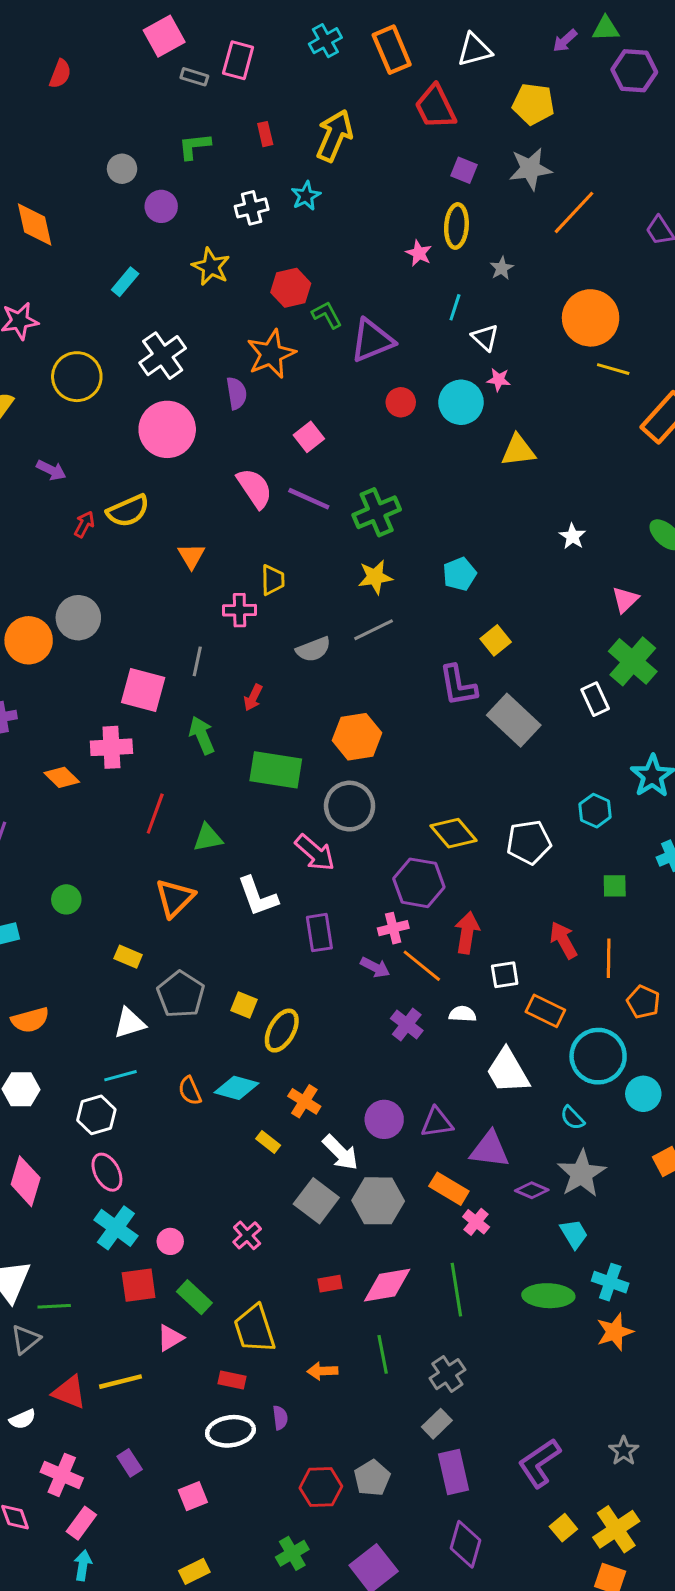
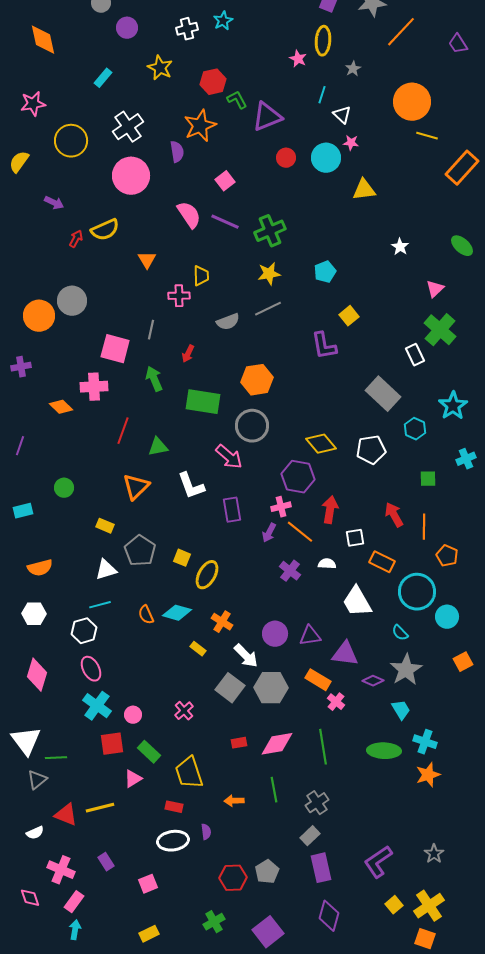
gray rectangle: (514, 720) -> (383, 394), moved
purple arrow: (375, 967) -> (269, 533), turned 90

